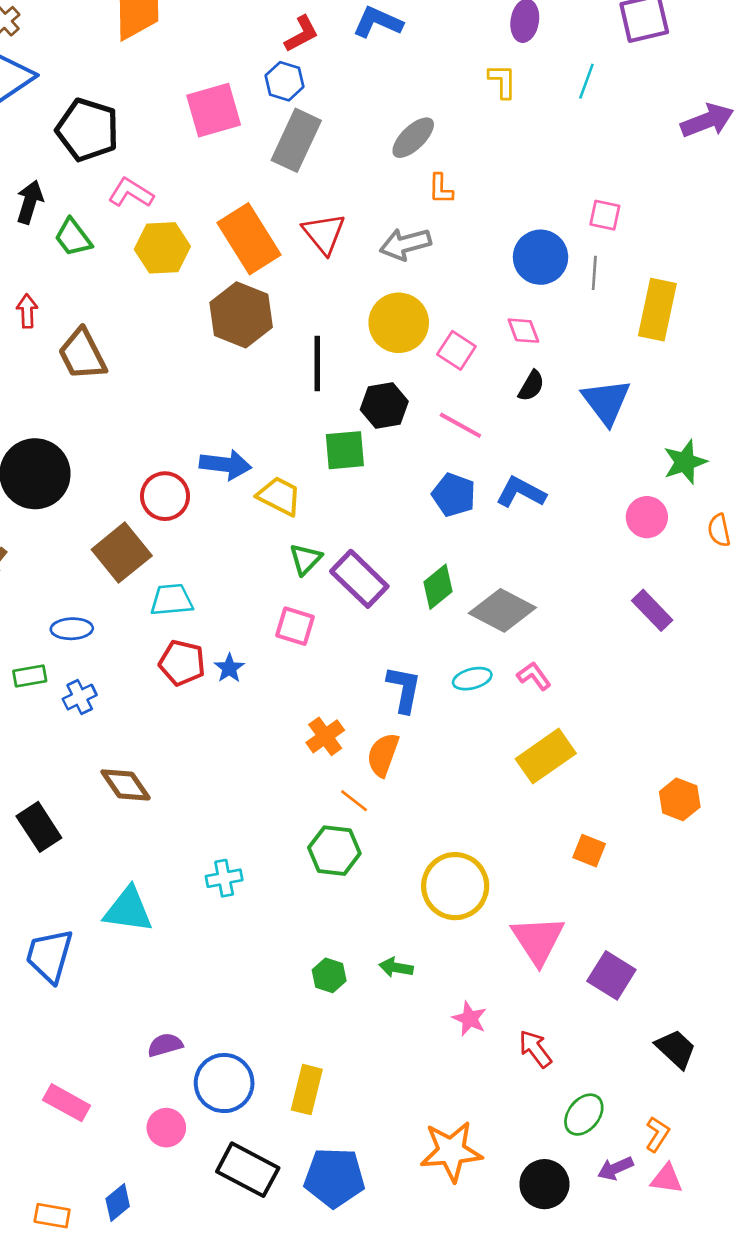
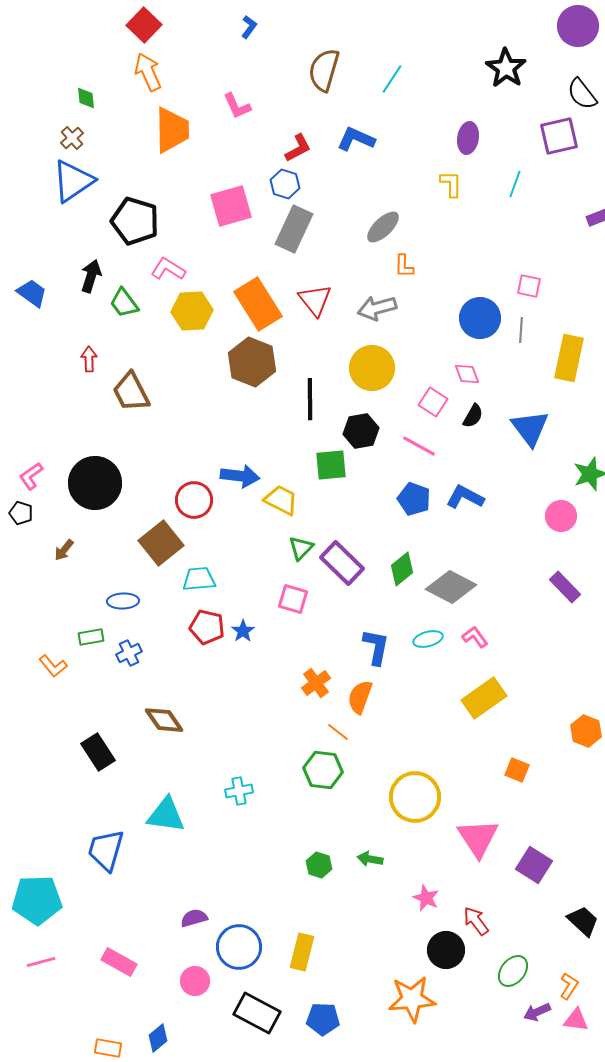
pink square: (456, 350) -> (433, 402), moved
blue pentagon: (334, 1178) -> (323, 1019), size x0.7
black circle: (544, 1184) -> (446, 950), moved

